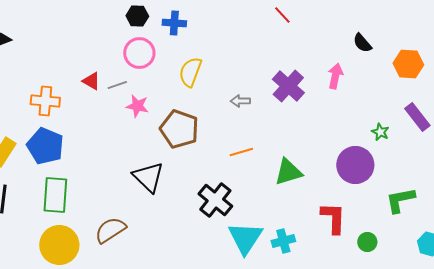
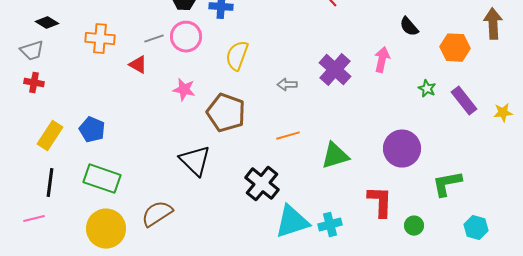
gray line: (117, 85) -> (154, 39), moved
orange cross: (45, 101) -> (100, 39), moved
green star: (380, 132) -> (427, 89), moved
blue pentagon: (45, 146) -> (92, 130), size x0.7
green rectangle: (55, 195) -> (102, 179), turned -75
cyan triangle: (245, 238) -> (292, 222), turned 39

